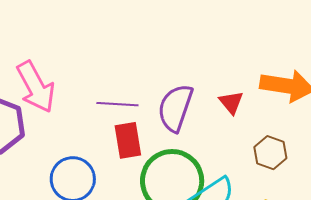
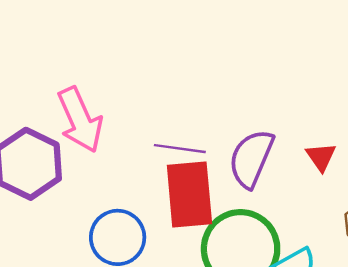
red rectangle: (128, 140) -> (189, 194), size x1.5

